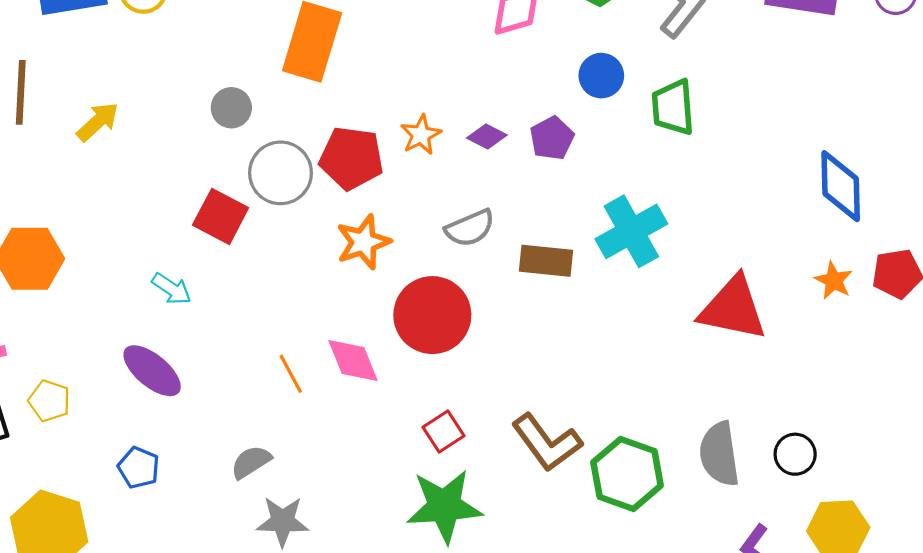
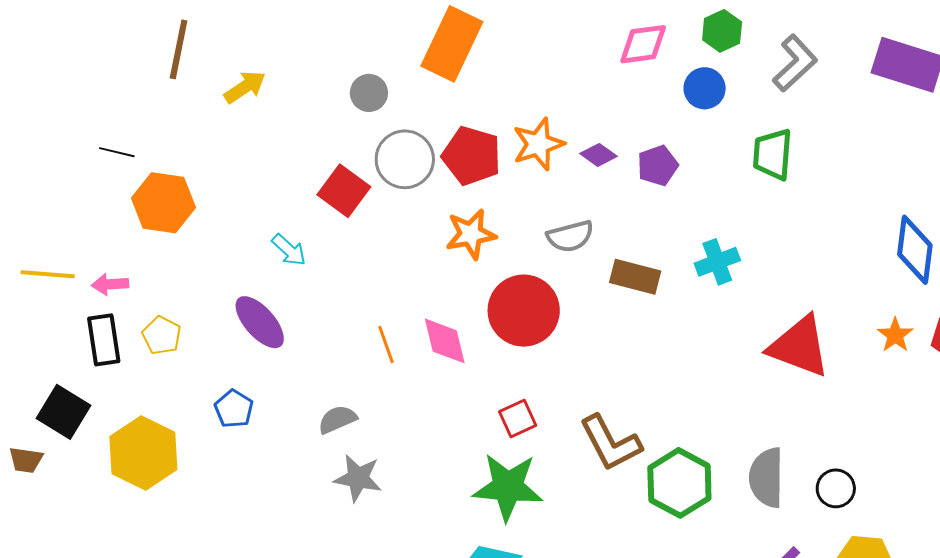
blue circle: (601, 76) -> (705, 88), moved
orange star: (421, 135) -> (538, 144), size x1.4
cyan cross: (631, 231) -> (717, 262), size x0.7

